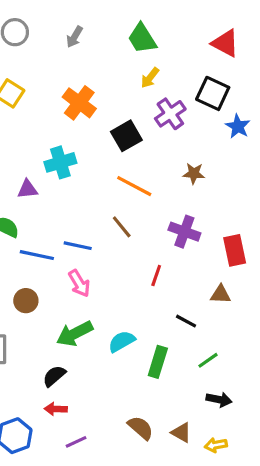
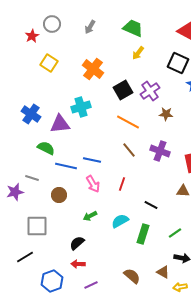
green trapezoid: (142, 38) -> (133, 28), turned 145
purple cross: (170, 114) -> (150, 91), moved
purple triangle: (27, 189) -> (60, 124), size x1.5
brown line: (122, 227) -> (129, 150), moved
red line: (156, 276) -> (122, 184), moved
black line: (186, 321) -> (151, 205), moved
green arrow: (75, 334) -> (90, 216), size x0.6
brown triangle: (181, 433) -> (163, 272), moved

